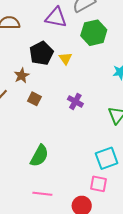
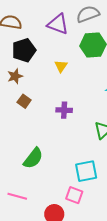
black pentagon: (41, 53) -> (24, 50), moved
purple cross: (75, 101) -> (64, 110), turned -35
green semicircle: (39, 156) -> (33, 158), moved

